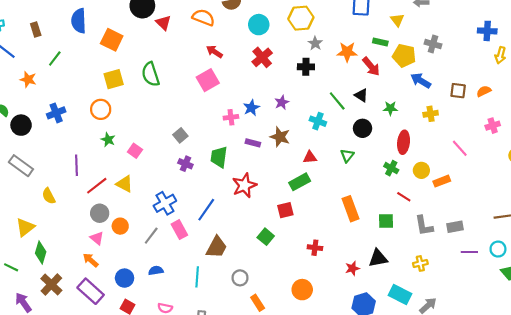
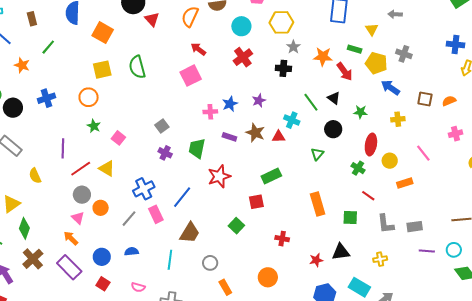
orange semicircle: (203, 17) -> (190, 17), turned -90
red triangle: (310, 157) -> (278, 137), moved
yellow circle: (421, 170) -> (390, 161), moved

